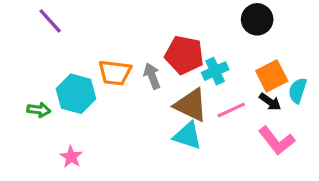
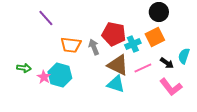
purple line: (50, 21) -> (46, 18), moved
orange square: (272, 76) -> (155, 37), moved
cyan hexagon: (76, 94) -> (60, 75), moved
pink star: (71, 157) -> (44, 77), moved

